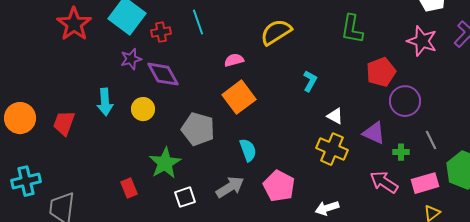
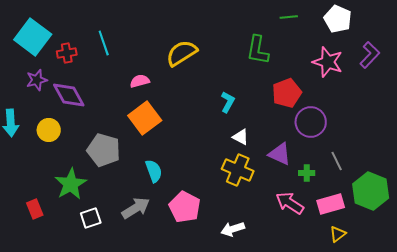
cyan L-shape: (310, 81) -> (228, 102), moved

